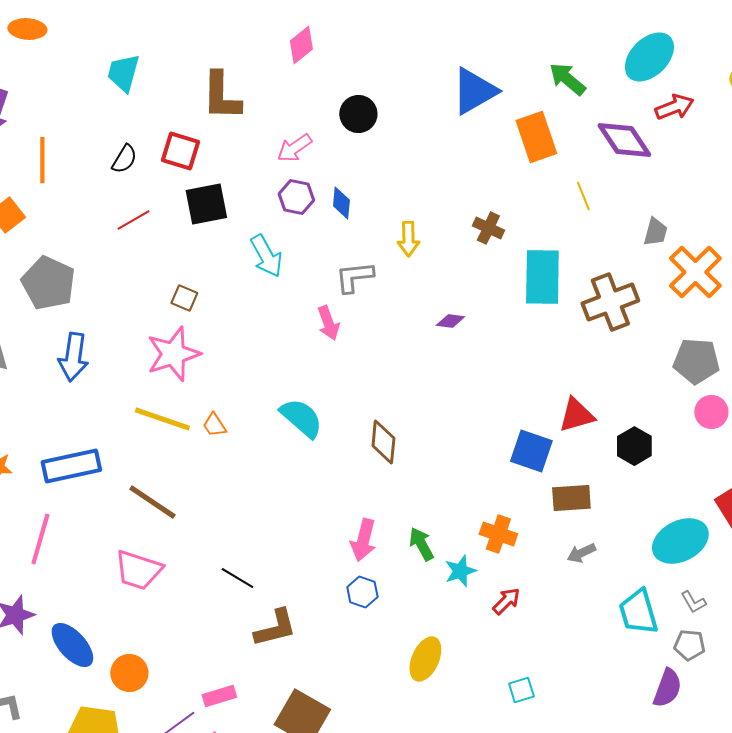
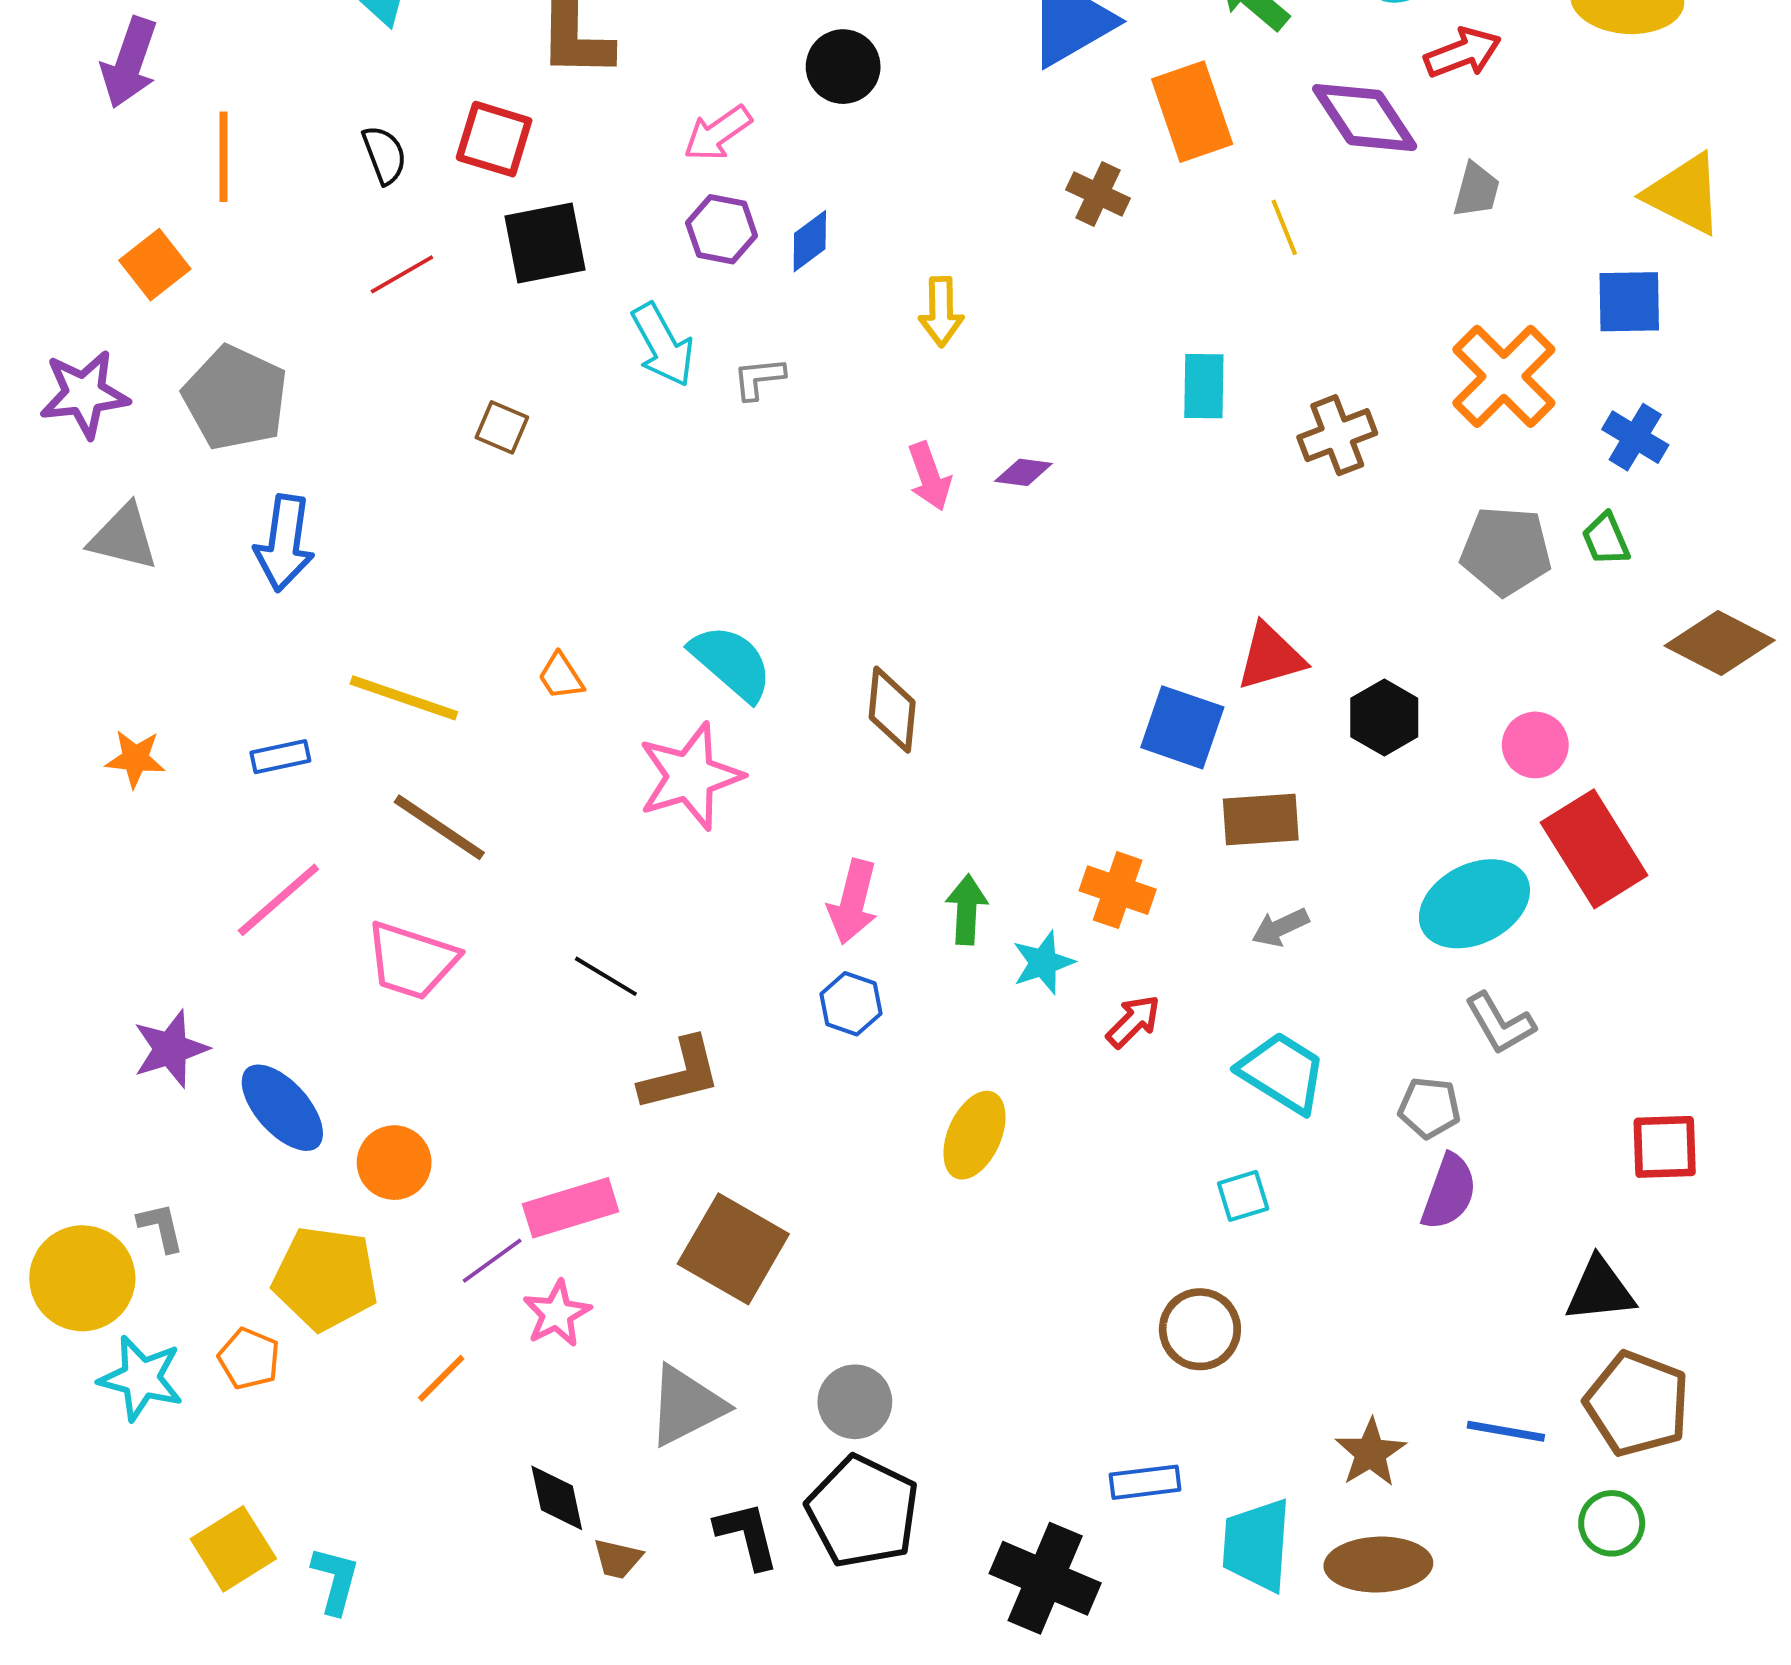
black semicircle: (124, 159) -> (384, 155), turned -52
blue diamond: (341, 203) -> (810, 241), turned 48
brown cross: (488, 228) -> (1098, 194), moved
gray trapezoid: (655, 232) -> (1476, 190), moved
gray L-shape: (354, 277) -> (759, 378), moved, size x0.7
cyan rectangle: (542, 277) -> (1204, 386), size x0.6
brown cross: (610, 302) -> (1337, 435), size x0.7
pink arrow: (328, 323) -> (929, 476), moved
pink star: (173, 354) -> (690, 776), moved
pink circle: (711, 412) -> (1535, 745), moved
yellow line: (162, 419) -> (404, 698), moved
blue rectangle: (71, 466) -> (280, 757), size x0.5
pink line: (40, 539) -> (278, 900), moved, turned 33
green arrow: (421, 544) -> (967, 910), turned 32
gray L-shape: (693, 602) -> (1500, 1023), size x1.4
cyan trapezoid: (638, 612) -> (1282, 1072), moved, turned 138
gray pentagon: (689, 645) -> (1429, 1108), moved
cyan square: (521, 690) -> (1243, 1196), moved
pink rectangle: (219, 696) -> (571, 1208), size x1.4

